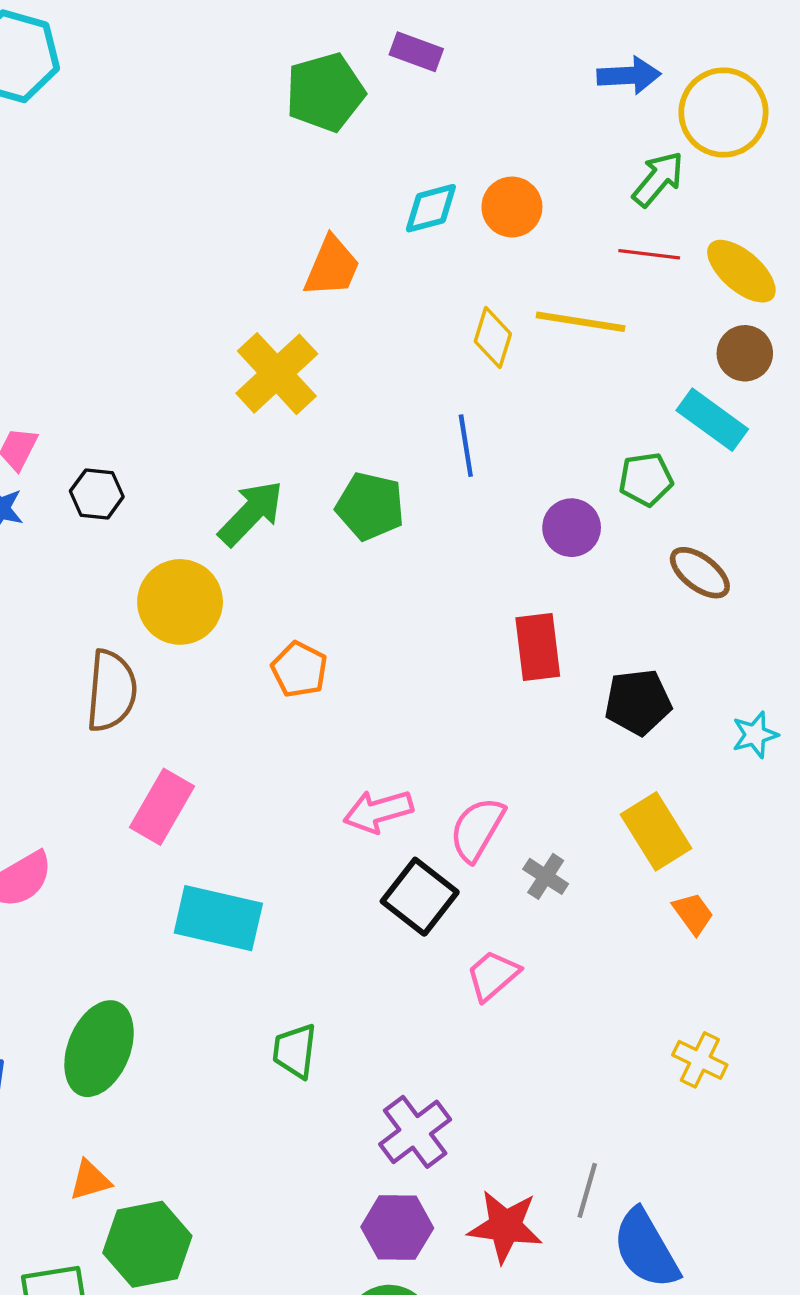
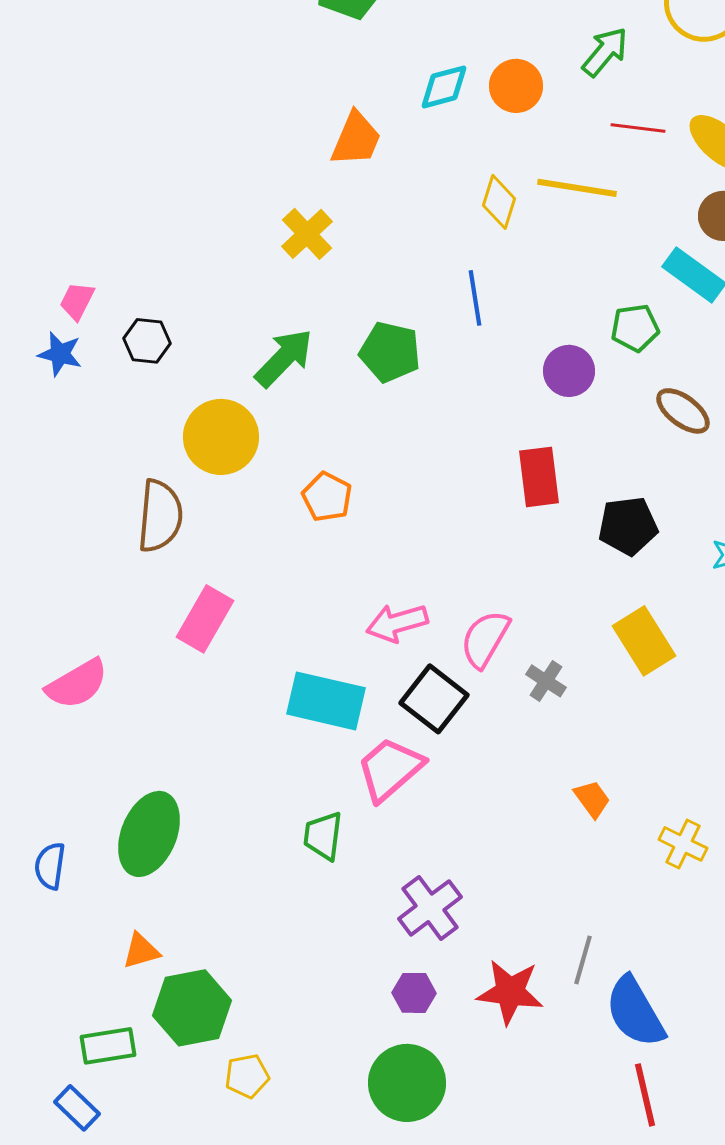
green arrow: (658, 179) -> (605, 52), moved
yellow cross: (277, 374) -> (307, 234), size x0.7
orange trapezoid: (693, 914) -> (592, 799), moved
cyan rectangle: (218, 918) -> (326, 701), moved
pink trapezoid: (493, 975) -> (390, 769), moved, size x1.4
purple hexagon: (397, 1227) -> (414, 993), size x0.7

